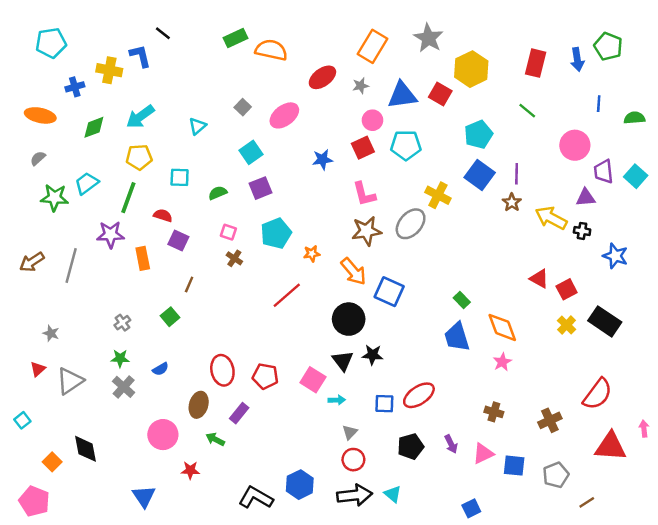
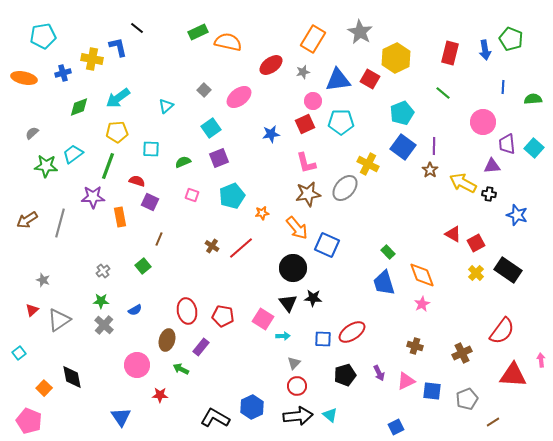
orange ellipse: (40, 115) -> (24, 78), moved
brown cross: (234, 258) -> (212, 246), moved

